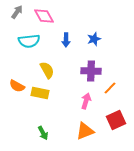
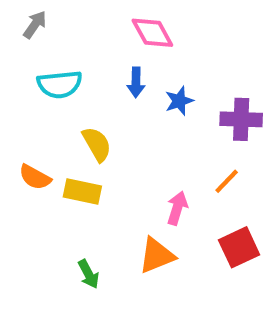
pink diamond: (44, 16) -> (152, 33), moved
blue star: (94, 39) -> (179, 101), moved
purple cross: (91, 71) -> (241, 119), moved
orange triangle: (85, 131) -> (157, 256), moved

